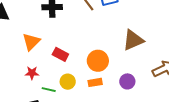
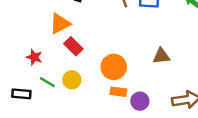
brown triangle: (133, 40) -> (161, 56), size x0.7
orange triangle: (31, 42) -> (60, 24), moved
orange rectangle: (95, 82) -> (118, 92), moved

